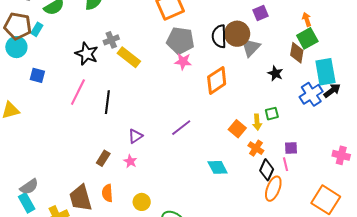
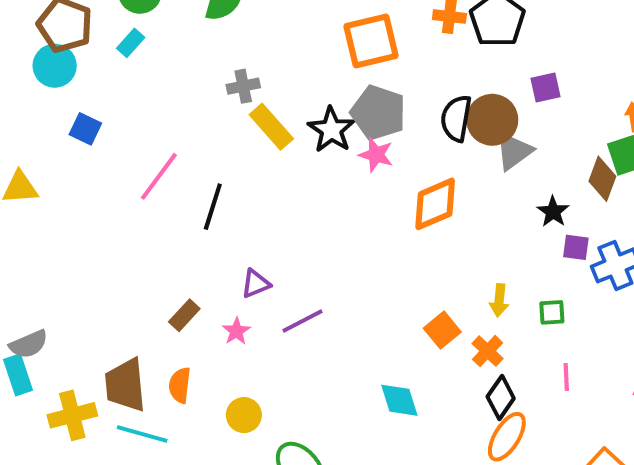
cyan rectangle: (37, 29) -> (131, 43), moved
black star: (87, 54) -> (331, 130), moved
green square: (272, 114) -> (552, 312), moved
purple line: (181, 128) -> (302, 321), moved
orange square: (237, 129) -> (442, 330), moved
purple square: (291, 148) -> (576, 247), moved
pink line: (285, 164) -> (566, 377), moved
cyan diamond: (218, 167) -> (399, 400), moved

